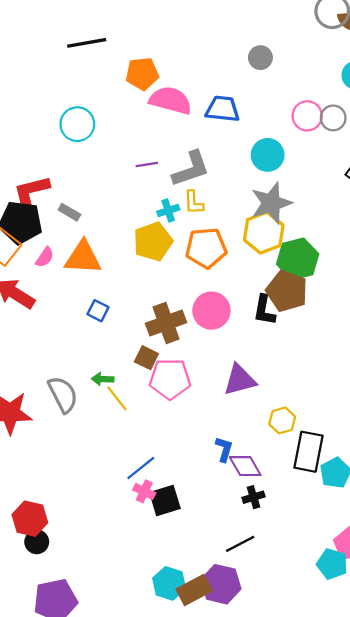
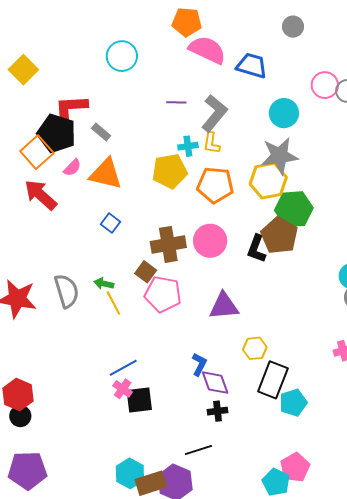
gray L-shape: (191, 169) -> (214, 113), turned -42

